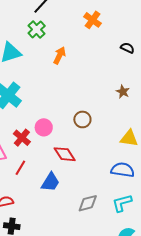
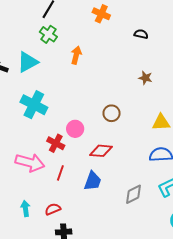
red diamond: (65, 154) -> (101, 151), turned -40

